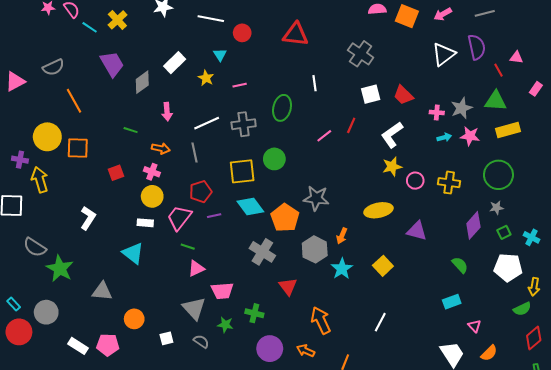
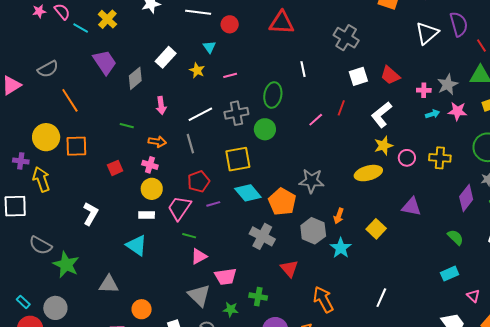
green circle: (274, 159) -> (265, 129), moved
yellow ellipse: (378, 210) -> (368, 173), moved
yellow square: (383, 266) -> (376, 229), moved

